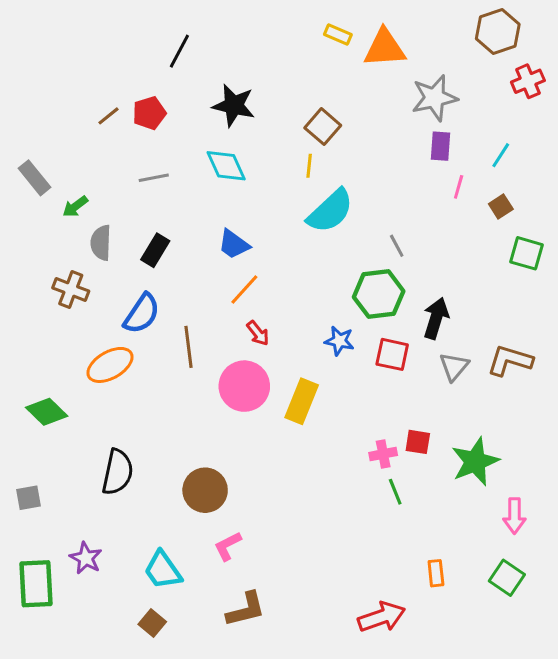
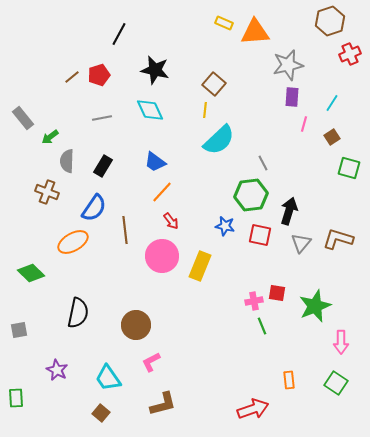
green rectangle: (36, 584) -> (16, 398), moved, size x0.6

